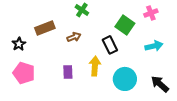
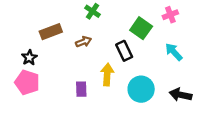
black star: (19, 44) -> (29, 58), moved
cyan arrow: (154, 46) -> (174, 52), turned -120
purple rectangle: (68, 72) -> (81, 89), moved
black arrow: (160, 84) -> (181, 95), turned -30

